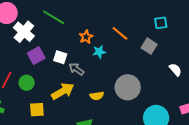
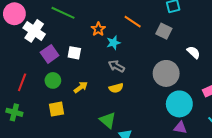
gray arrow: (76, 69) -> (116, 66), moved
green circle: (27, 83) -> (53, 80), moved
gray circle: (128, 87) -> (166, 73), moved
yellow arrow: (63, 91) -> (81, 87), size x0.6

